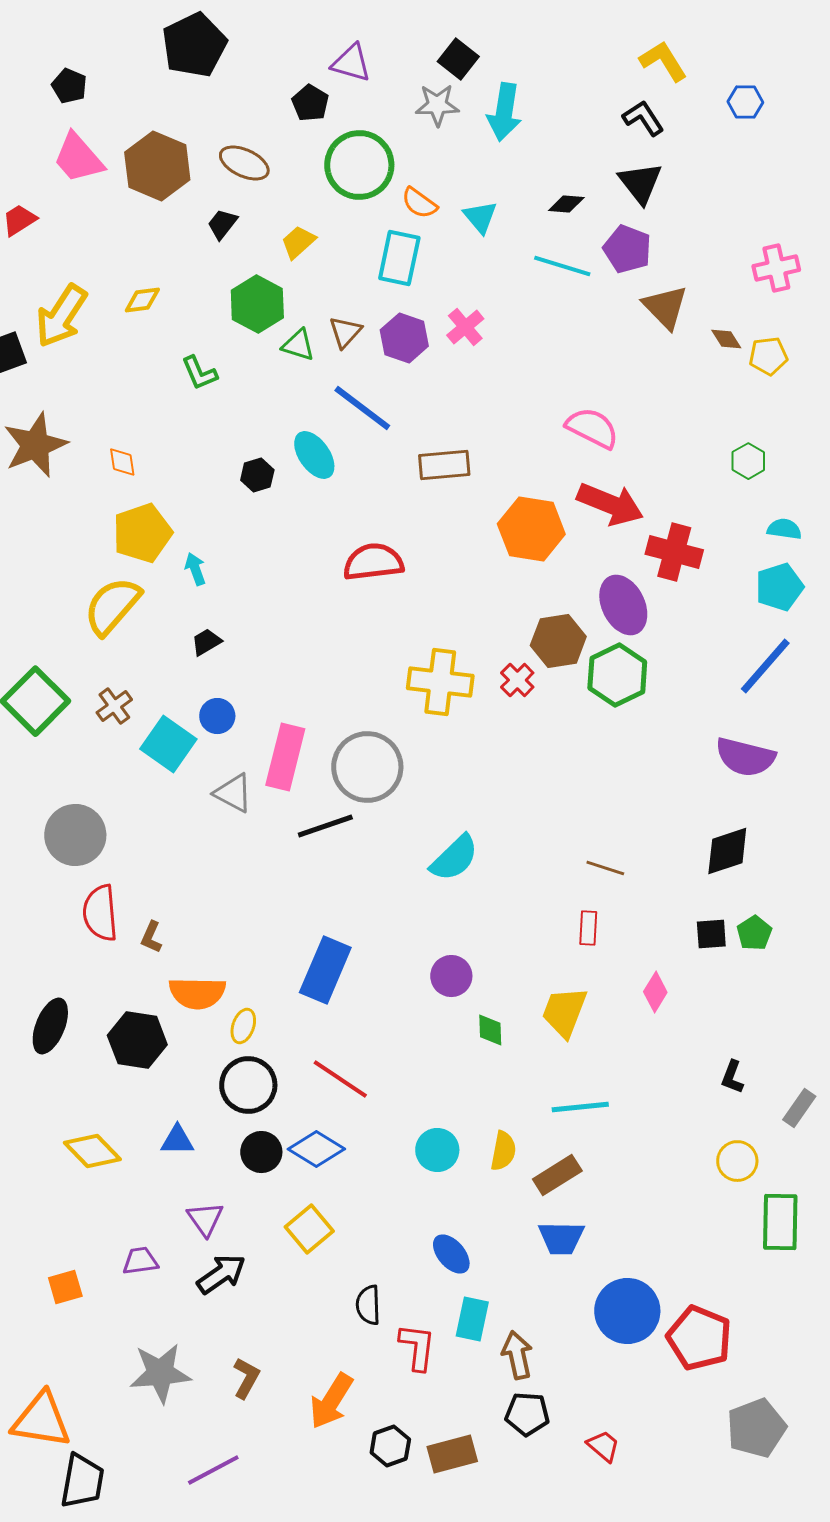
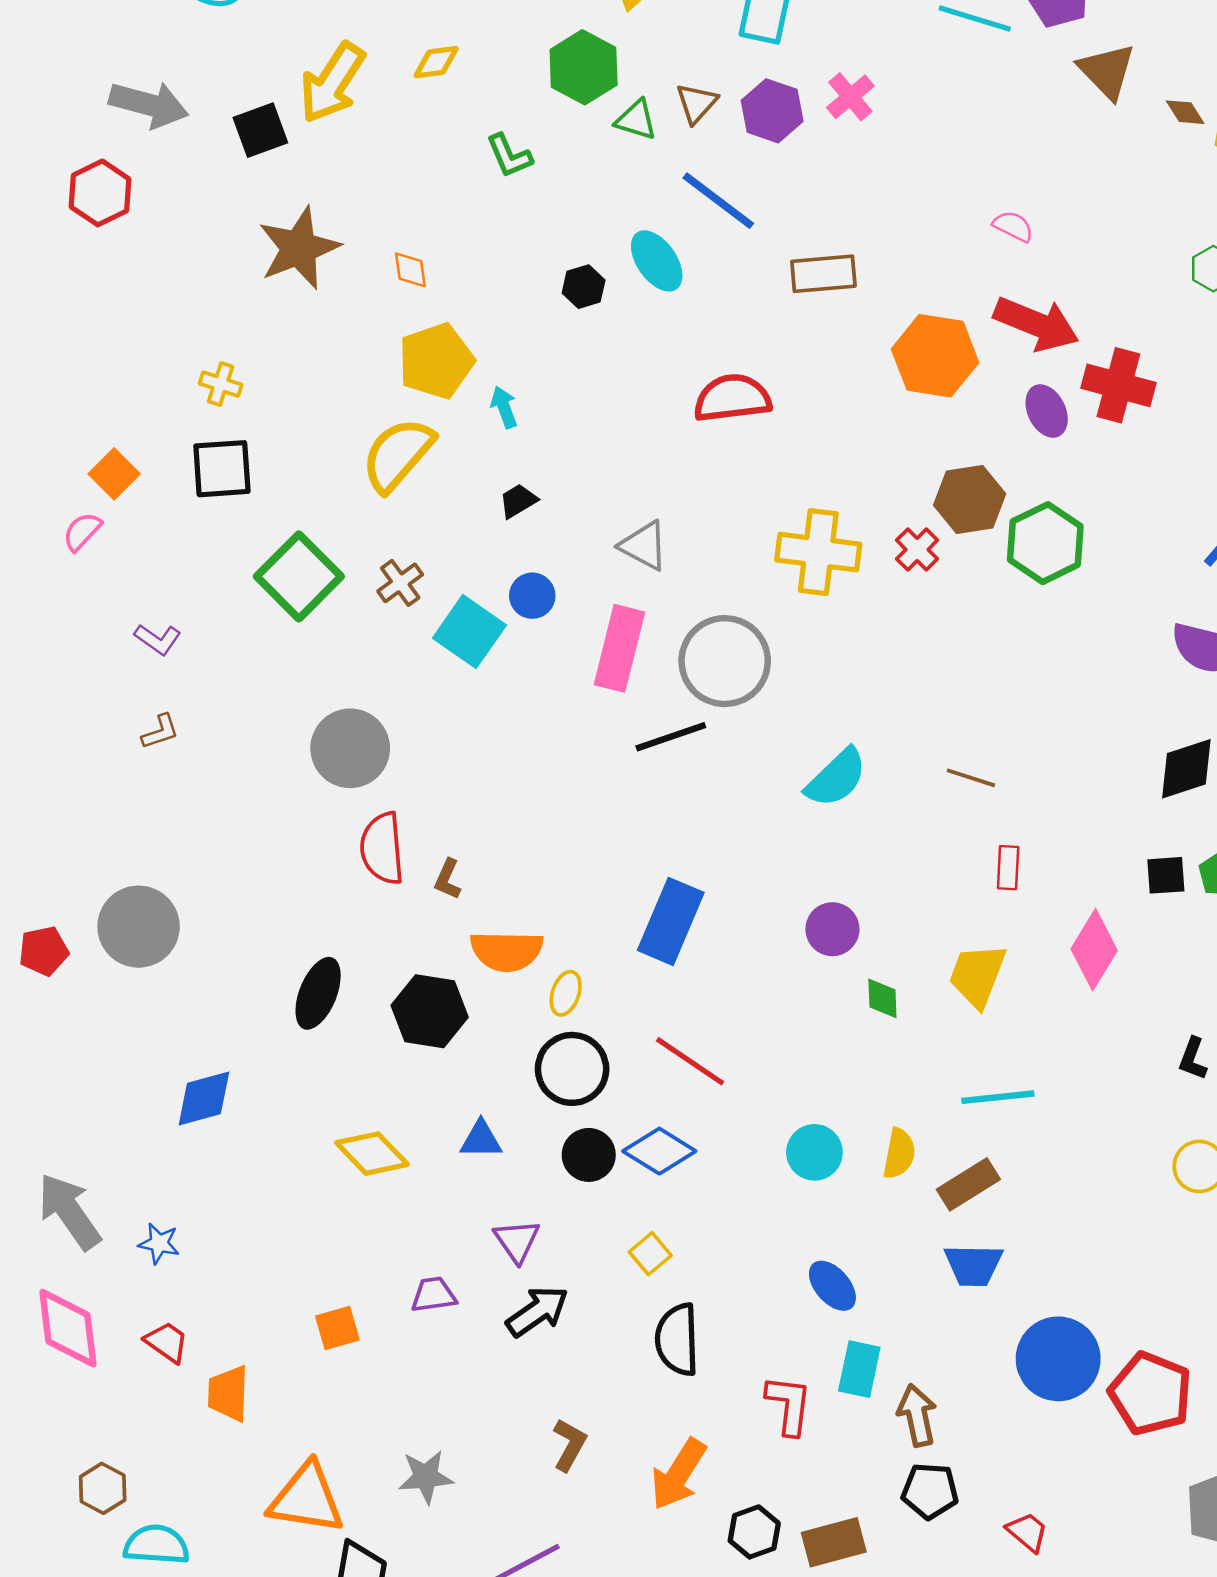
pink semicircle: (592, 428) -> (1013, 226), size x0.6
purple ellipse: (623, 605) -> (1047, 411), moved, size x0.7
gray triangle: (233, 793) -> (644, 546), moved
brown line: (605, 868) -> (971, 778), moved
pink diamond: (655, 992) -> (1094, 950), size x1.5
yellow square: (309, 1229) -> (650, 1254), size x0.7
black semicircle: (368, 1305) -> (677, 1340), moved, size x1.4
gray star: (160, 1373) -> (426, 1477), moved, size x0.7

